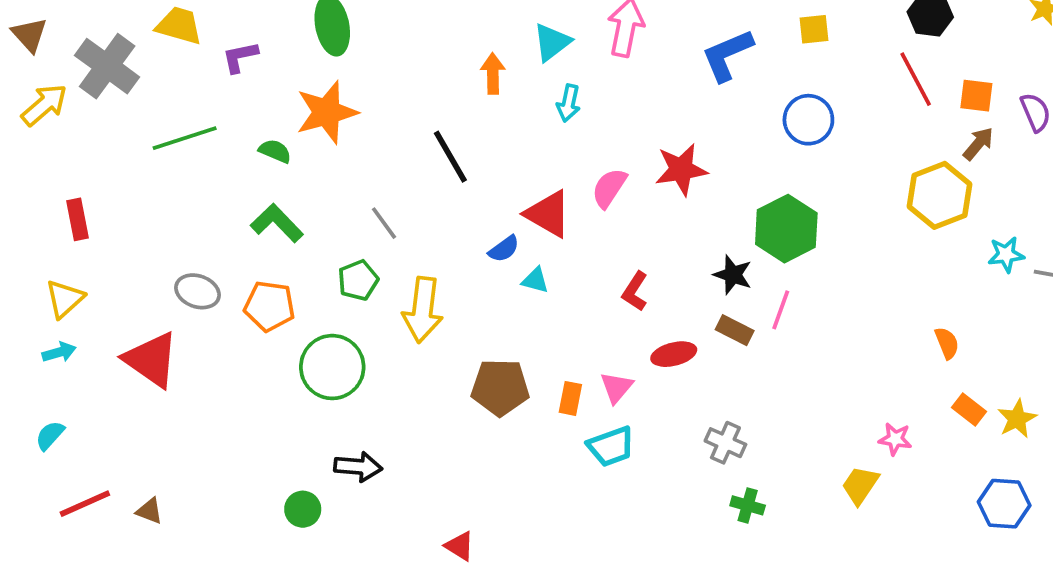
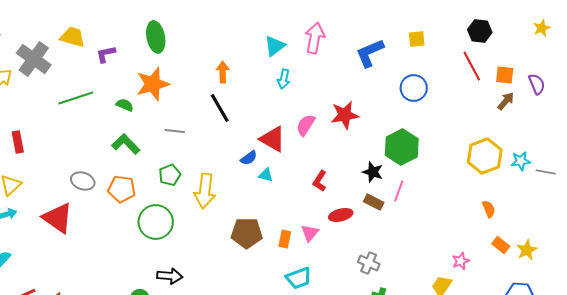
orange arrow: (493, 74) -> (223, 72), moved
yellow hexagon: (940, 195) -> (485, 156), moved
gray line: (384, 223) -> (175, 131), moved, turned -48
pink star: (895, 439) -> (461, 261), turned -30
cyan trapezoid: (611, 446) -> (299, 278), moved

